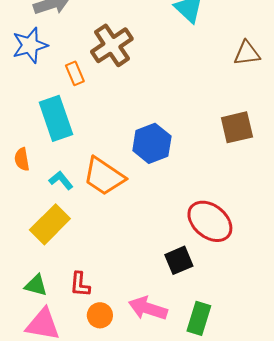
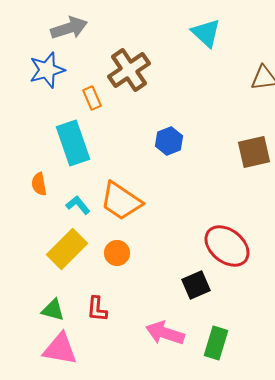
blue hexagon: (152, 143) -> (169, 141), moved, size x0.7
orange circle: (100, 315) -> (117, 253), moved

